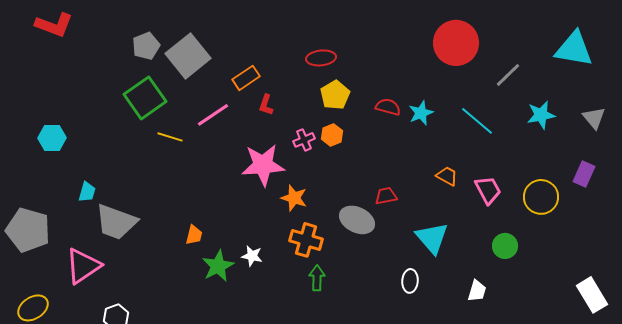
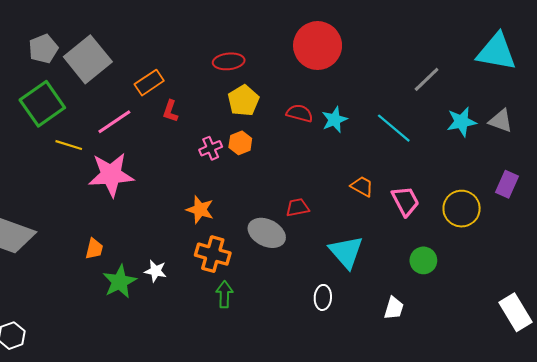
red circle: (456, 43) -> (318, 46), moved
gray triangle: (594, 118) -> (501, 121), moved, turned -30
pink star: (263, 165) -> (111, 175), moved

